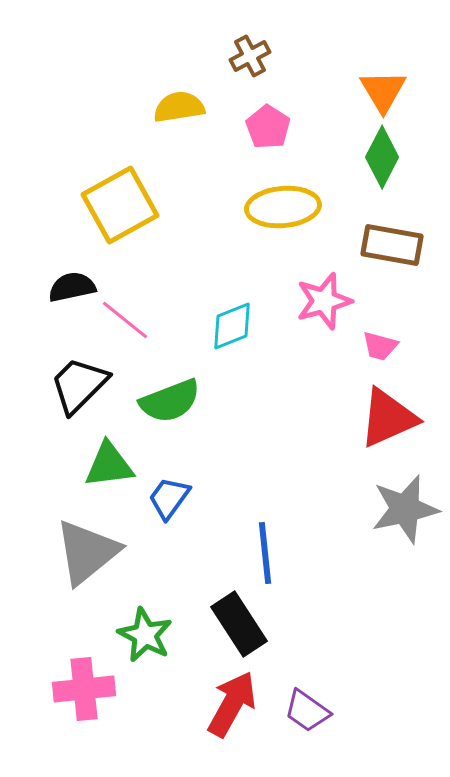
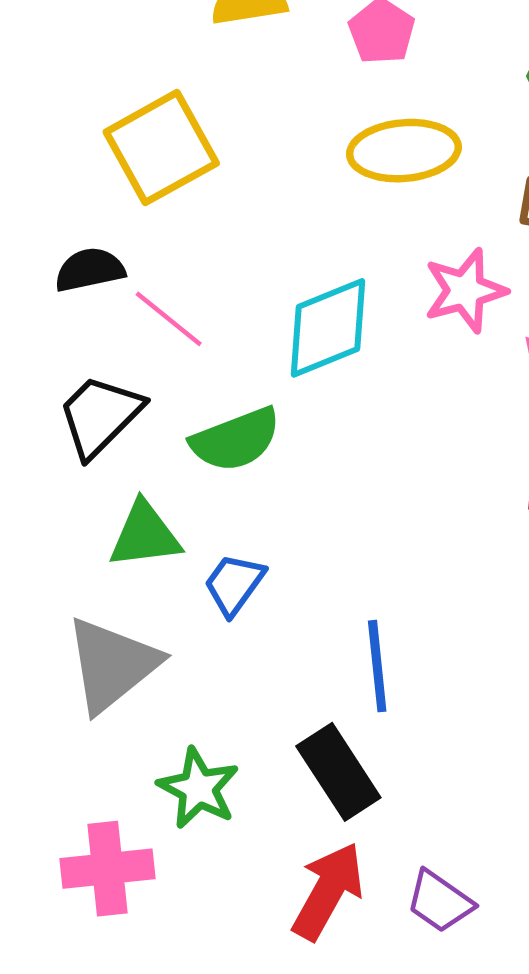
cyan diamond: (232, 326) -> (328, 328), size x1.4

